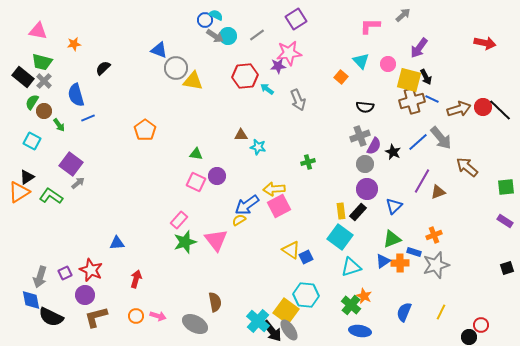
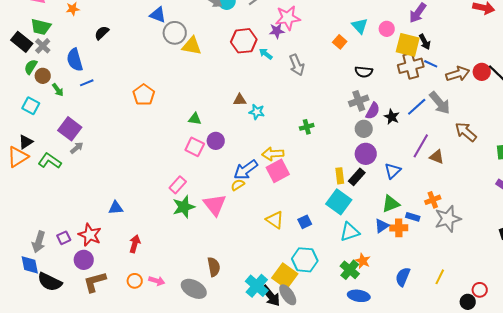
brown triangle: (438, 192) -> (437, 157), turned 42
yellow triangle: (291, 250) -> (275, 220), moved
gray star: (436, 265) -> (448, 219), moved

